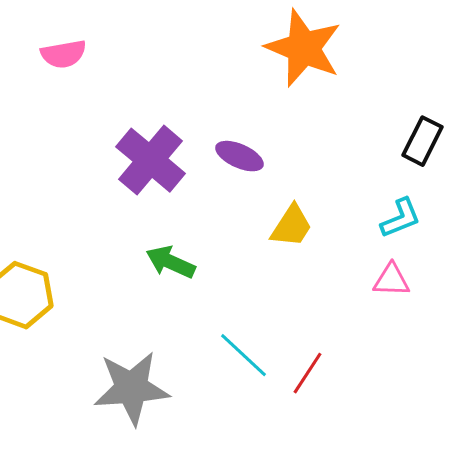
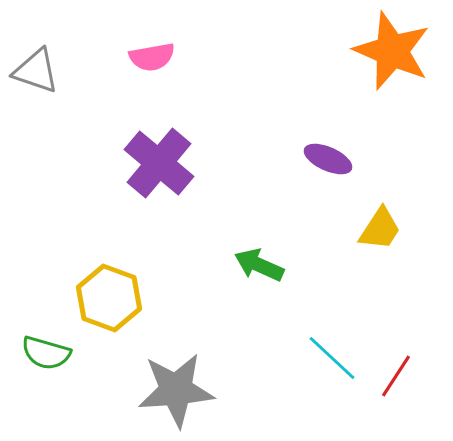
purple cross: (150, 160) -> (159, 163), moved
gray star: (132, 388) -> (176, 390), moved

